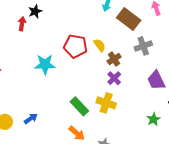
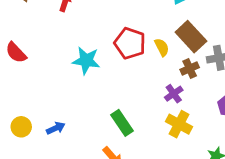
brown rectangle: (129, 19) -> (191, 37), moved
brown cross: (114, 59) -> (190, 68), moved
yellow cross: (106, 103) -> (179, 124), moved

